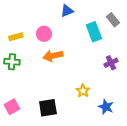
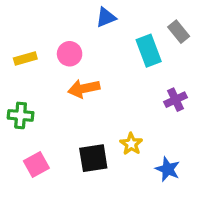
green cross: (12, 62) -> (21, 115), moved
pink square: (12, 107) -> (36, 164), moved
black square: (48, 108) -> (93, 158), moved

